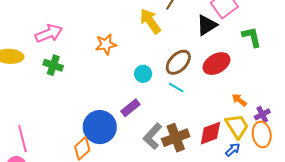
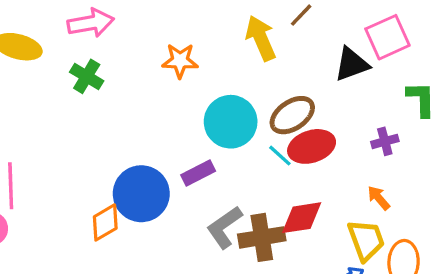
red ellipse: (217, 64) -> (312, 146), moved
cyan circle: (143, 74) -> (231, 122), size x1.8
purple cross: (262, 114) -> (385, 141), moved
red diamond: (210, 133) -> (302, 218), moved

